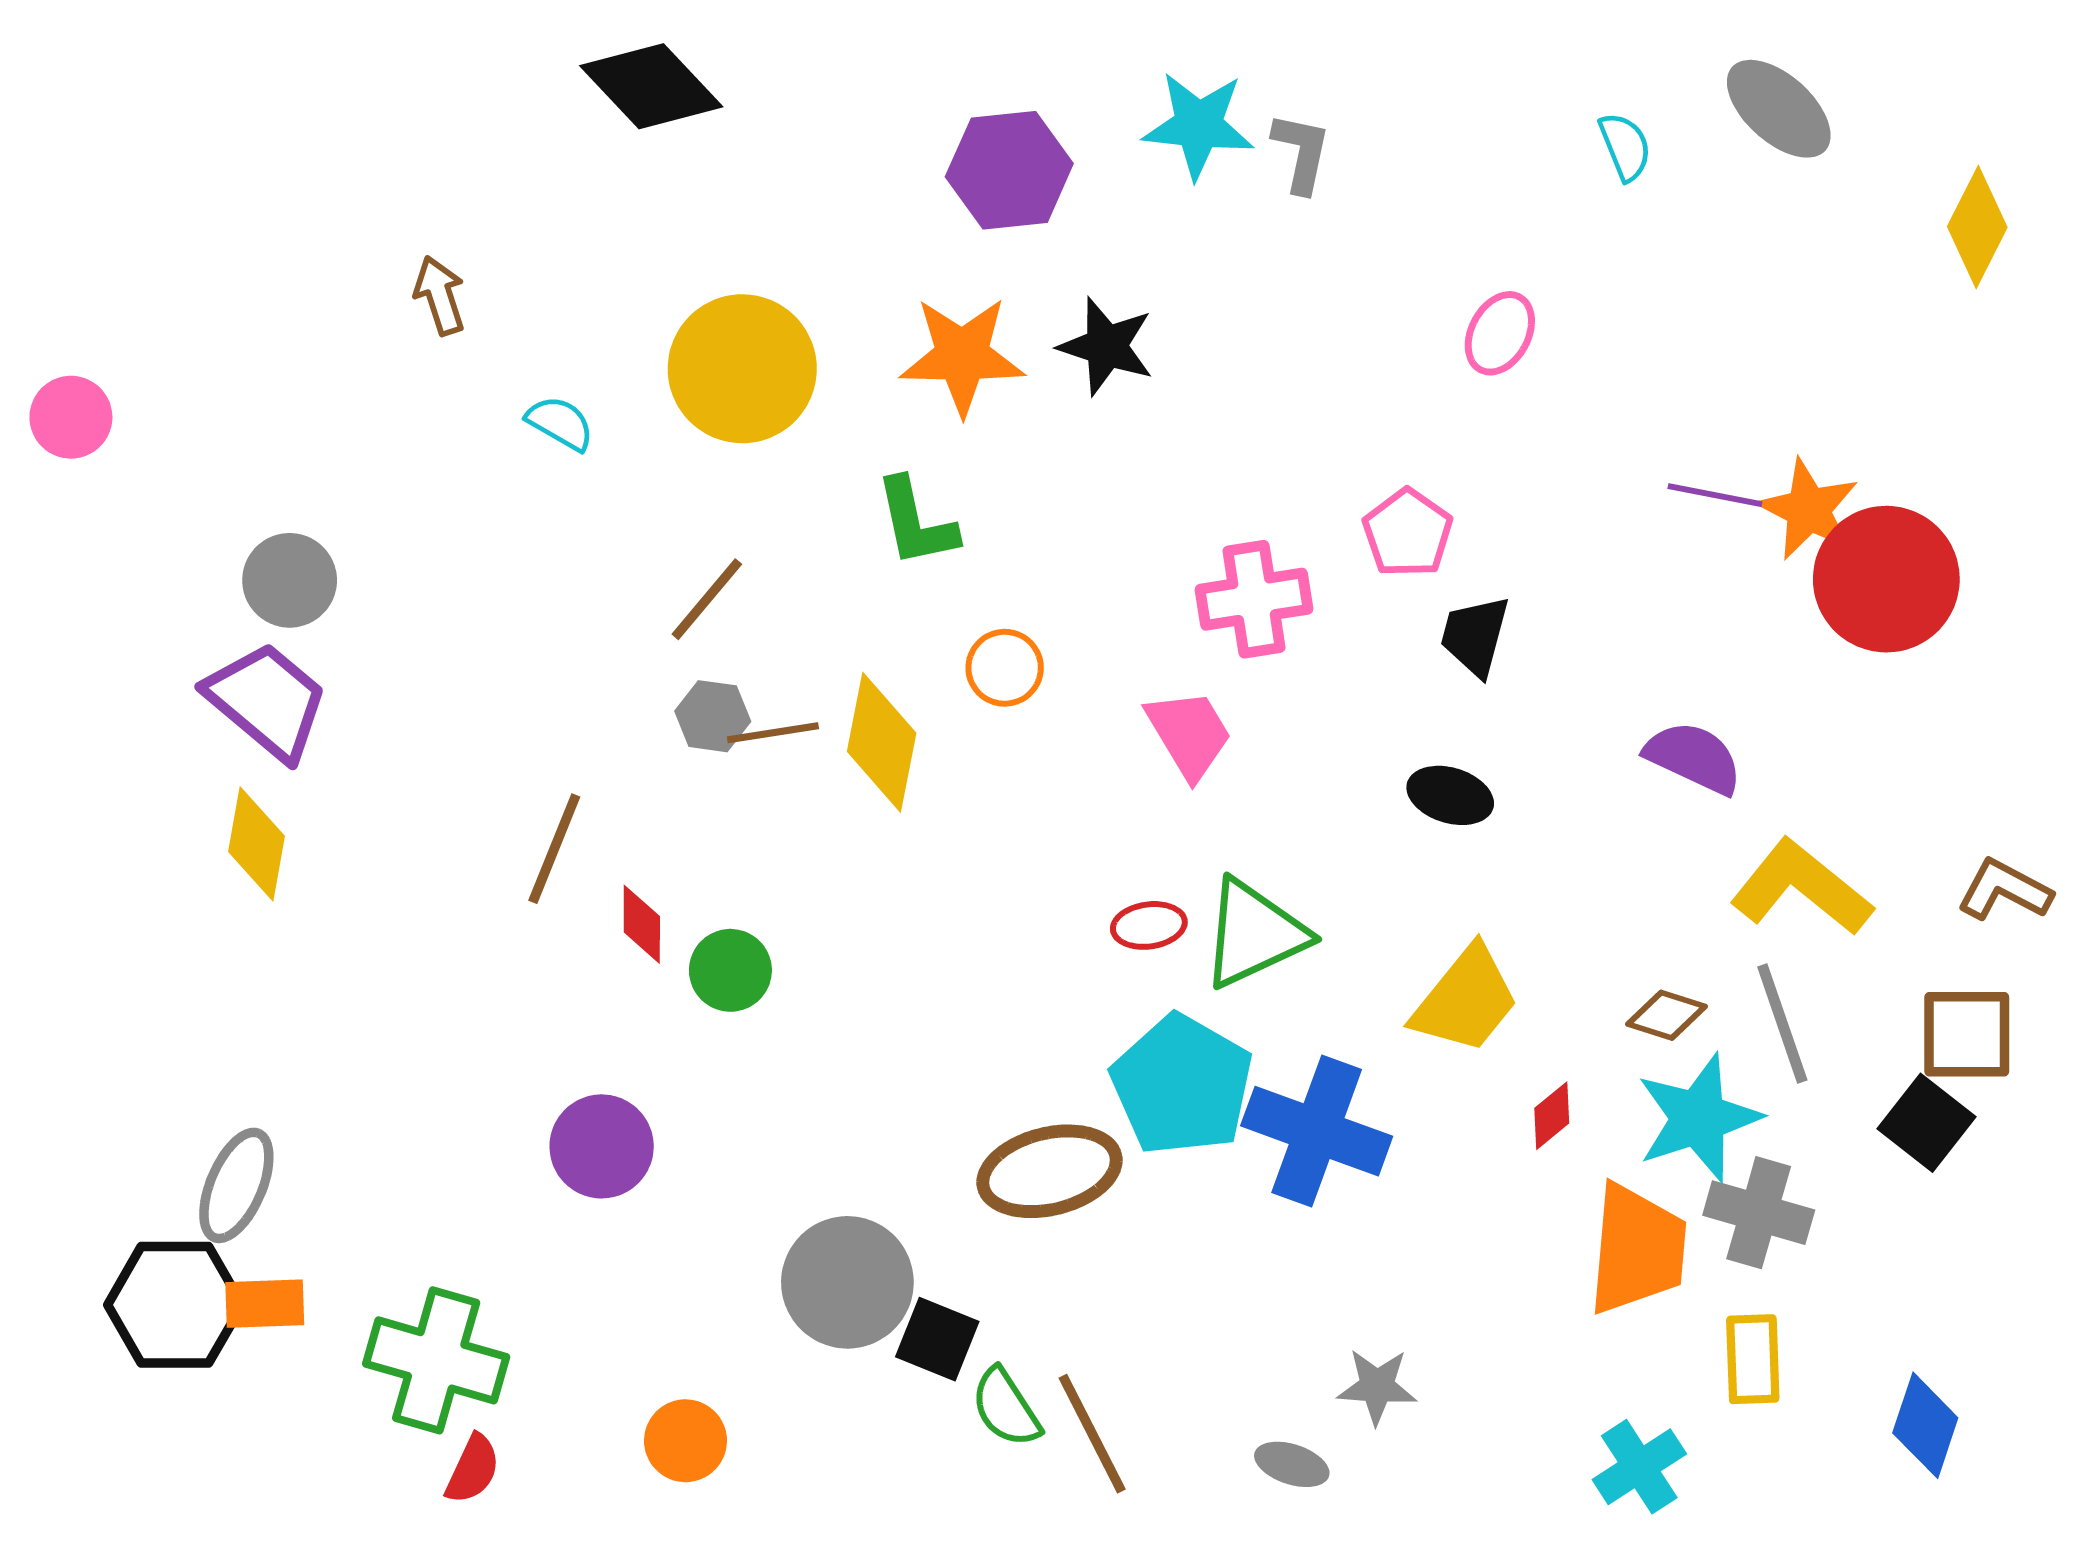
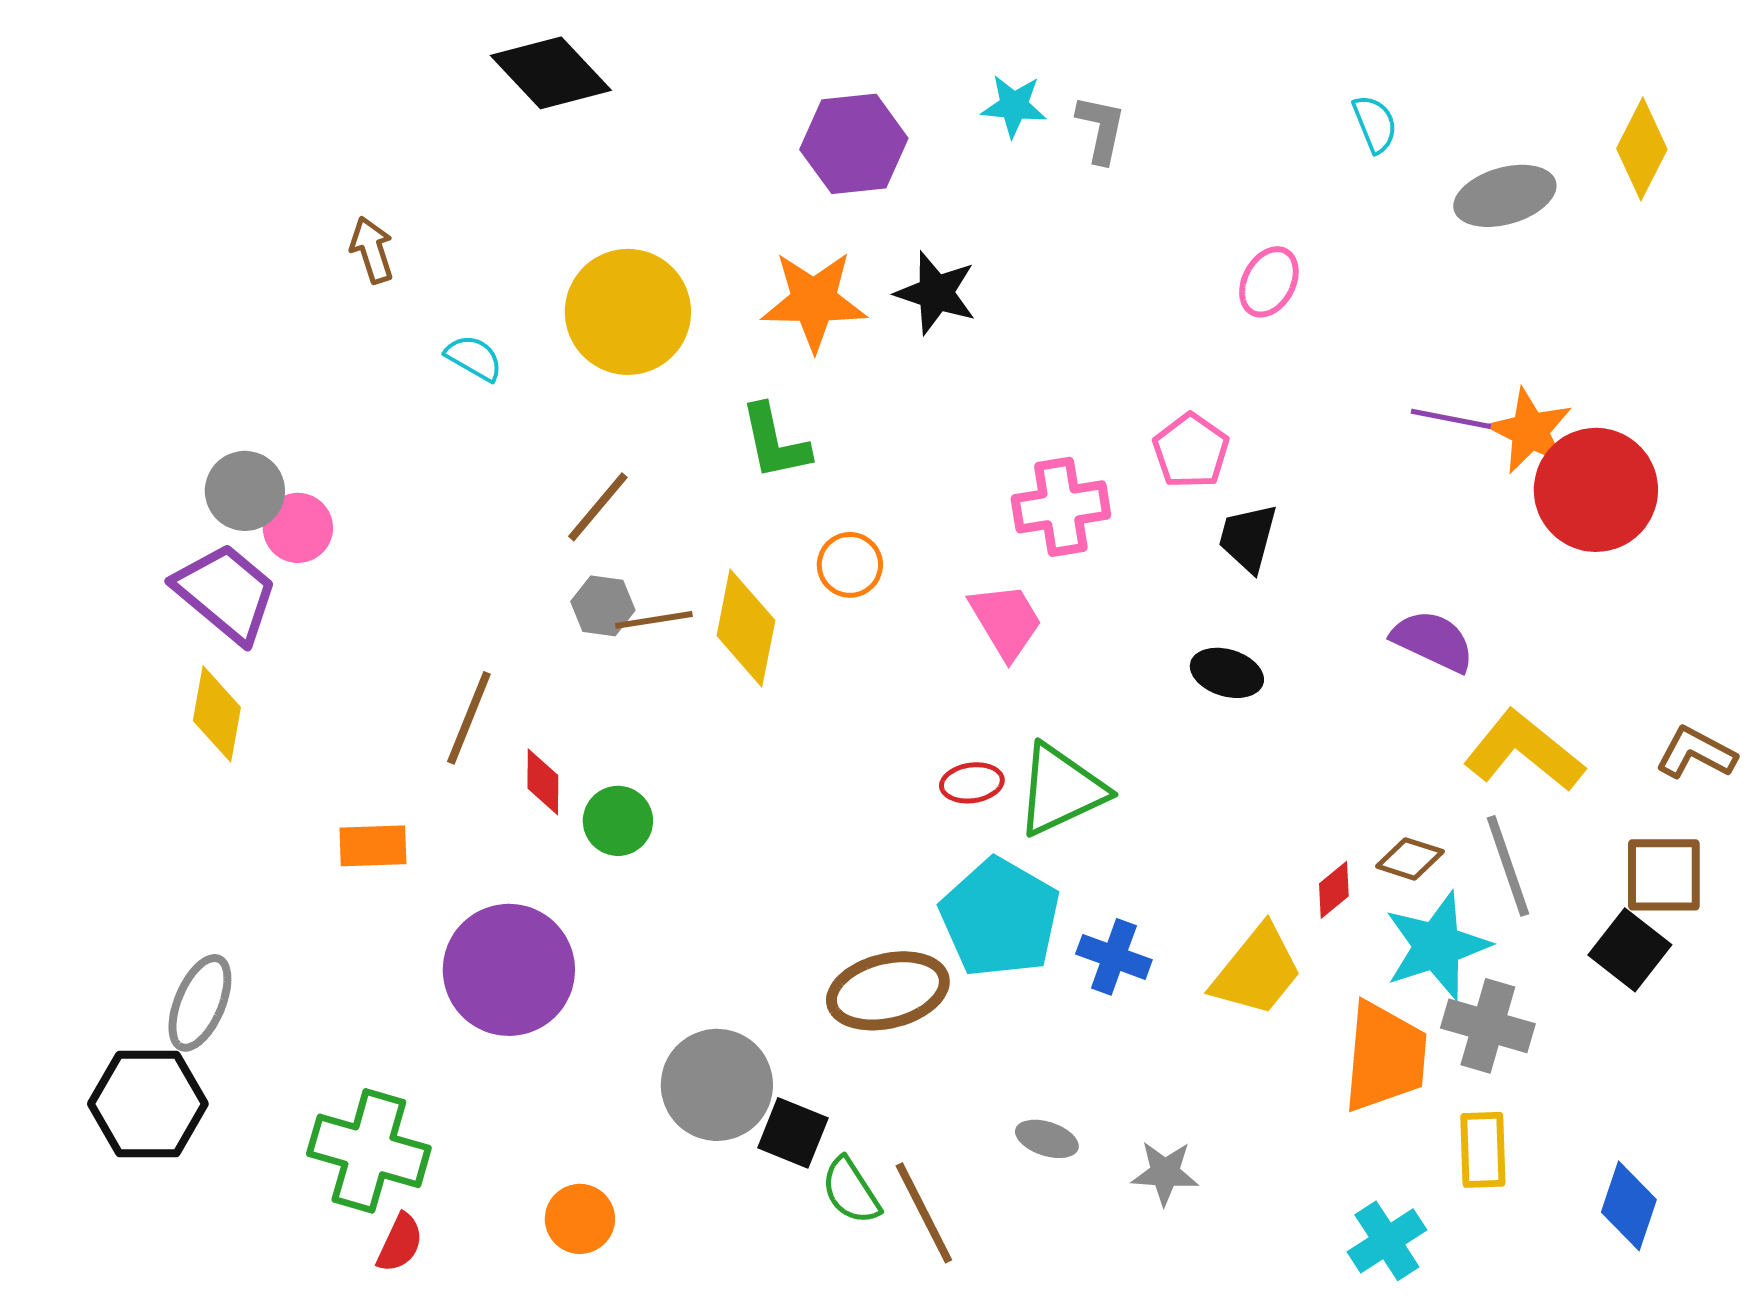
gray ellipse: (1779, 109) -> (1505, 196), moved, turned -58
cyan star: (1198, 125) -> (1014, 106), size x0.7
yellow diamond: (1977, 227) -> (1642, 149), moved
pink circle: (71, 417) -> (298, 528), moved
yellow trapezoid: (1466, 1000) -> (1257, 971), moved
red diamond: (1552, 1116) -> (1334, 890), moved
blue cross: (1317, 1131) -> (1114, 957), size x0.6
purple circle: (602, 1146) -> (509, 970), size x1.5
orange rectangle: (265, 1304) -> (373, 846), moved
gray ellipse: (1292, 1464) -> (1047, 1139), moved

